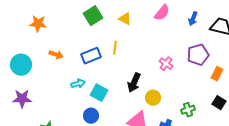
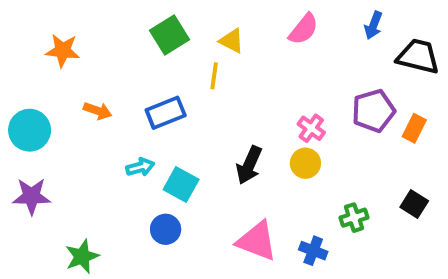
blue arrow: (193, 19) -> (373, 25), moved
yellow line: (115, 48) -> (214, 76), moved
orange rectangle: (217, 74) -> (414, 128), moved
yellow circle: (153, 98) -> (305, 163), moved

